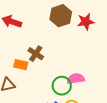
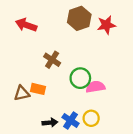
orange rectangle: (21, 65) -> (38, 89), moved
green circle: (62, 86) -> (80, 78), moved

